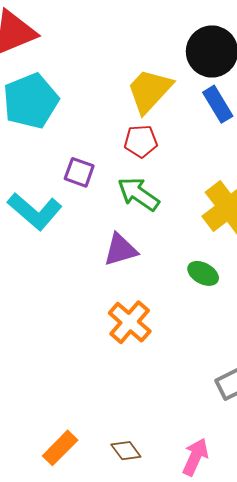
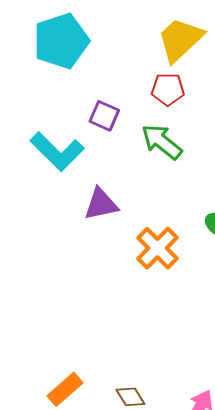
purple triangle: (120, 250) -> (101, 204), moved
orange cross: (130, 322) -> (157, 248), moved

